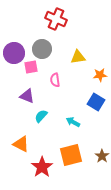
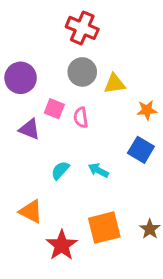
gray circle: (42, 49) -> (82, 72), moved
pink square: (31, 67) -> (54, 109), moved, turned 32
purple triangle: (27, 96) -> (29, 129), moved
cyan arrow: (73, 122) -> (98, 170), moved

